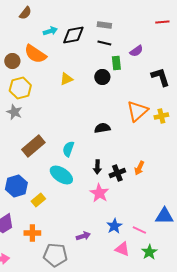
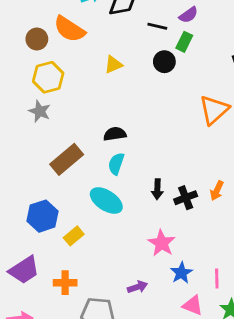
black line: (104, 43) -> (157, 26), moved
purple semicircle: (136, 51) -> (188, 15), moved
green rectangle: (116, 63) -> (184, 42), turned 32
black semicircle: (102, 128) -> (115, 134), moved
pink star: (99, 193) -> (162, 243), moved
pink line: (139, 230) -> (217, 278), turned 64

